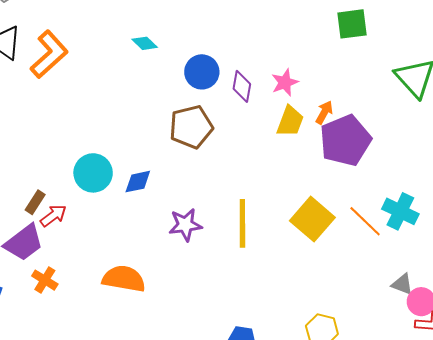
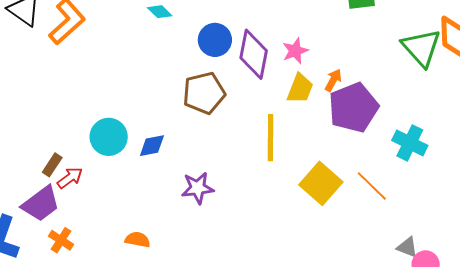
purple diamond: (242, 86) -> (254, 54), size x1.6
cyan cross: (400, 211) -> (410, 143), moved
yellow line: (242, 223) -> (271, 138), moved
orange semicircle: (124, 279) -> (138, 240), size x0.6

